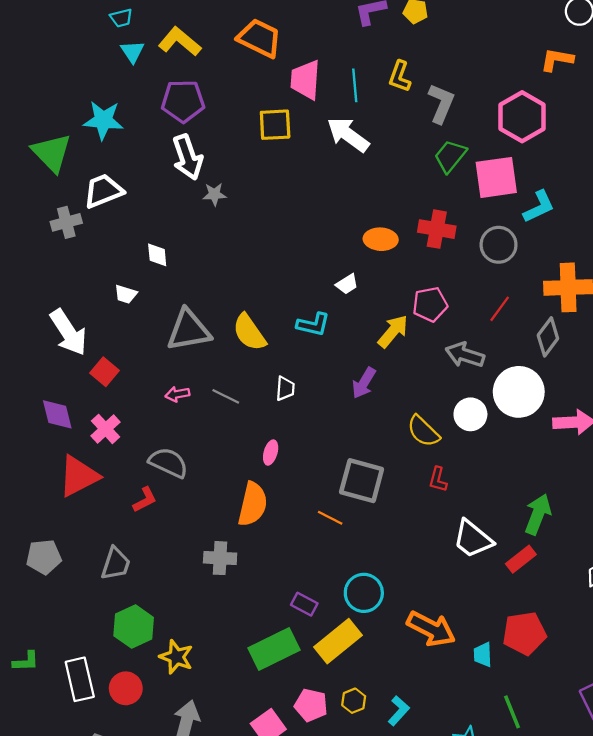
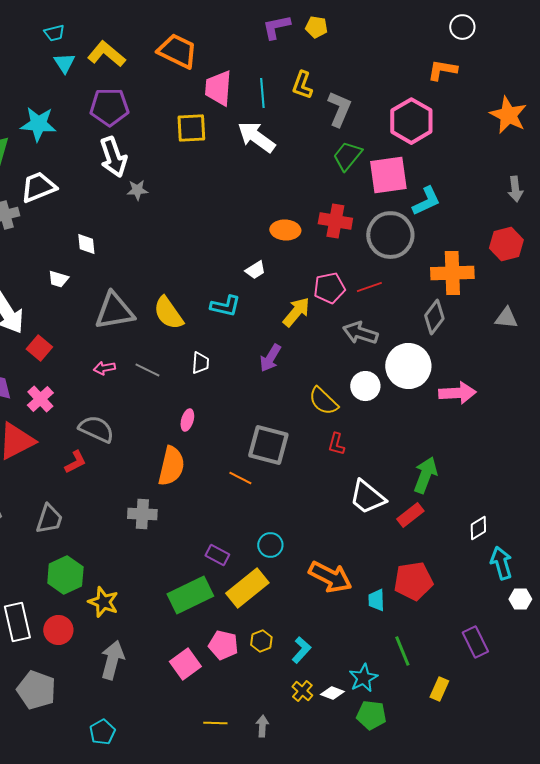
gray circle: (499, 245) -> (390, 235), size x1.4
red line: (500, 309) -> (369, 287), moved, turned 35
cyan circle: (364, 593) -> (270, 545), size x0.7

